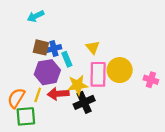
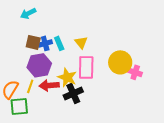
cyan rectangle: (67, 59) -> (59, 43), moved
yellow circle: (120, 70) -> (120, 62), moved
yellow star: (78, 85) -> (67, 77), turned 30

